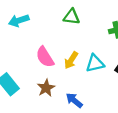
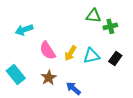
green triangle: (72, 17) -> (94, 16), moved
cyan arrow: (19, 21) -> (24, 30), moved

